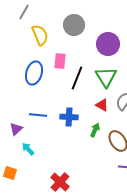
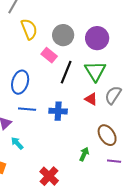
gray circle: (74, 25) -> (63, 35), moved
pink rectangle: (60, 61) -> (49, 55), turned -56
blue ellipse: (34, 73) -> (20, 82), moved
green arrow: (95, 130) -> (84, 154), moved

